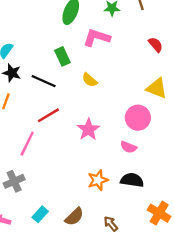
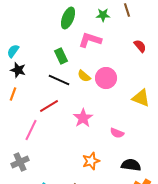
black line: (44, 81) -> (59, 80), moved
yellow triangle: (157, 88) -> (141, 98), moved
pink circle: (138, 118) -> (106, 78), moved
black semicircle: (132, 180) -> (131, 165), moved

